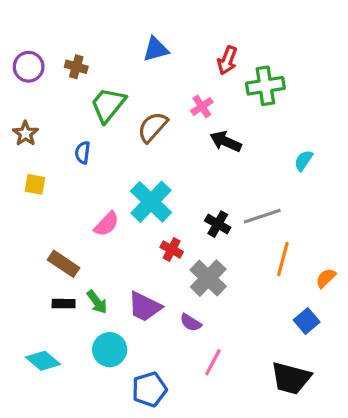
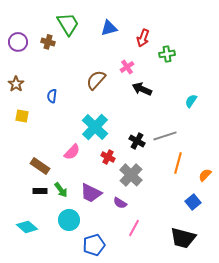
blue triangle: (156, 49) -> (109, 28), moved
green cross: (265, 86) -> (167, 54), size x0.7
green trapezoid: (108, 105) -> (68, 24), moved, turned 110
pink semicircle: (106, 224) -> (72, 152), moved

